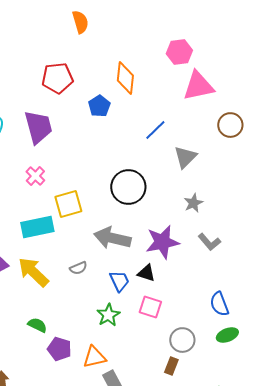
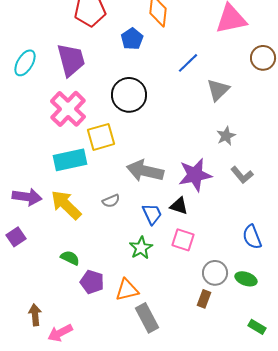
pink cross: (35, 176) -> (68, 109), size x1.8
black circle: (128, 187) -> (129, 95), moved
green ellipse: (227, 335) -> (246, 279), moved, turned 40

